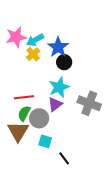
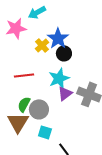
cyan arrow: (35, 40) -> (37, 12), moved
yellow cross: (33, 54) -> (42, 45), moved
red line: (24, 97) -> (24, 75), moved
purple triangle: (55, 104) -> (65, 93), moved

